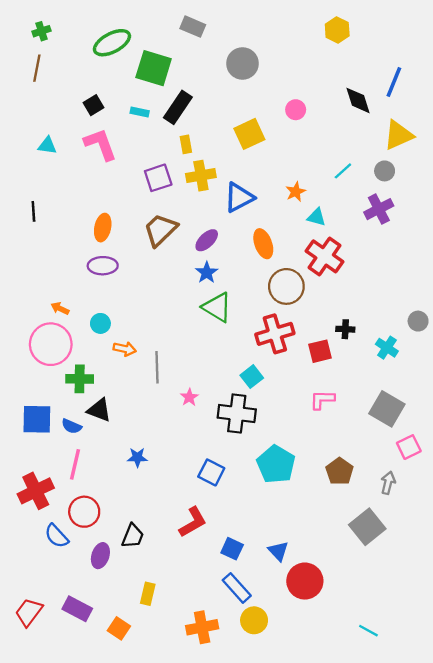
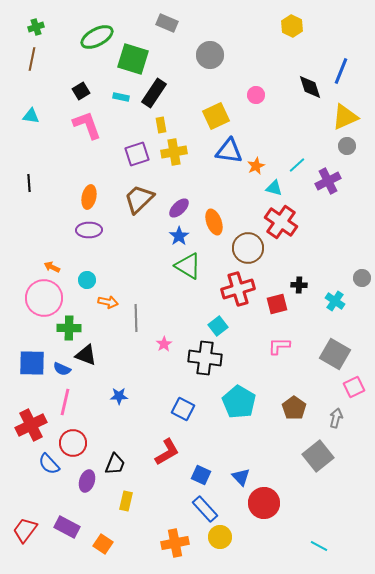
cyan triangle: (47, 146) -> (31, 116), moved
cyan line: (343, 171) -> (297, 165), moved
gray circle: (385, 171) -> (347, 146), moved
blue triangle: (239, 197) -> (229, 151), moved, turned 36
orange ellipse: (263, 244) -> (214, 222), moved
yellow rectangle: (148, 594) -> (126, 501), moved

